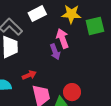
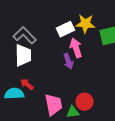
white rectangle: (37, 14) -> (65, 29), moved
red arrow: (29, 75) -> (27, 84), moved, turned -120

